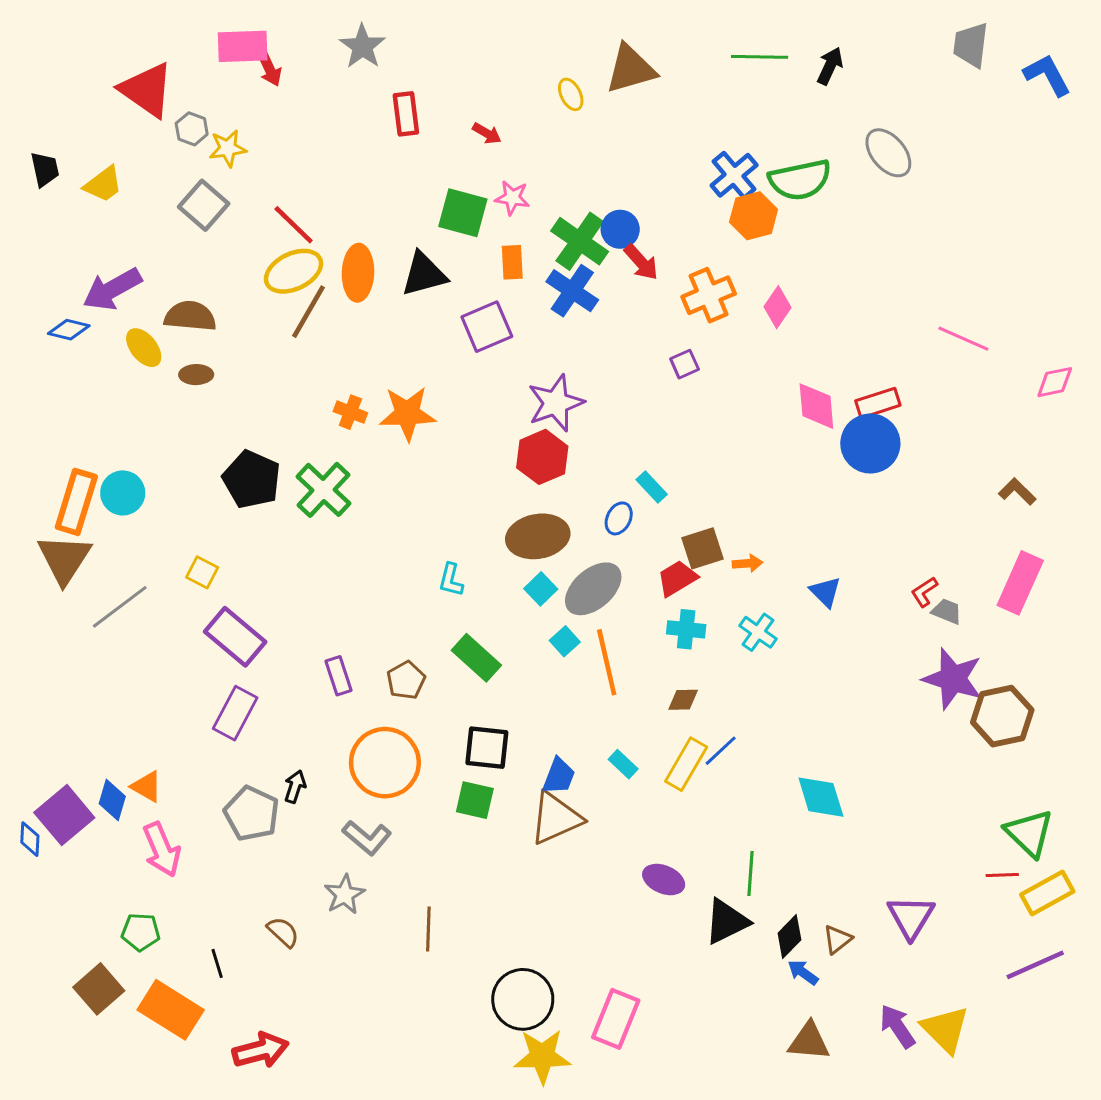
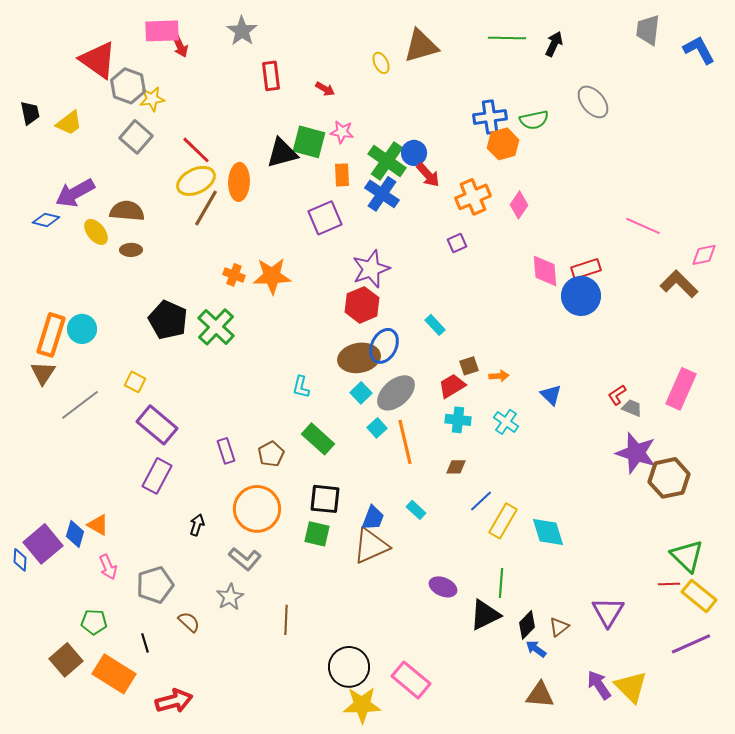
gray hexagon: (192, 129) -> (128, 86), size x1.6
blue cross: (734, 175) -> (490, 117), turned 32
green semicircle: (800, 180) -> (534, 120), size x0.7
black triangle: (424, 274) -> (282, 153), moved
brown L-shape: (1017, 491) -> (679, 284), moved, size x1.5
blue ellipse: (619, 518) -> (384, 346), moved, size x1.6
brown square: (703, 548) -> (469, 366), size x0.7
brown triangle: (64, 559) -> (43, 373), size x0.7
yellow rectangle: (686, 764) -> (503, 521), moved
gray pentagon: (252, 814) -> (155, 585), moved, turned 30
pink arrow: (162, 850) -> (108, 567), size x0.7
yellow rectangle: (1047, 893) -> (699, 596), turned 68
pink rectangle: (616, 1019) -> (411, 680), turned -72

